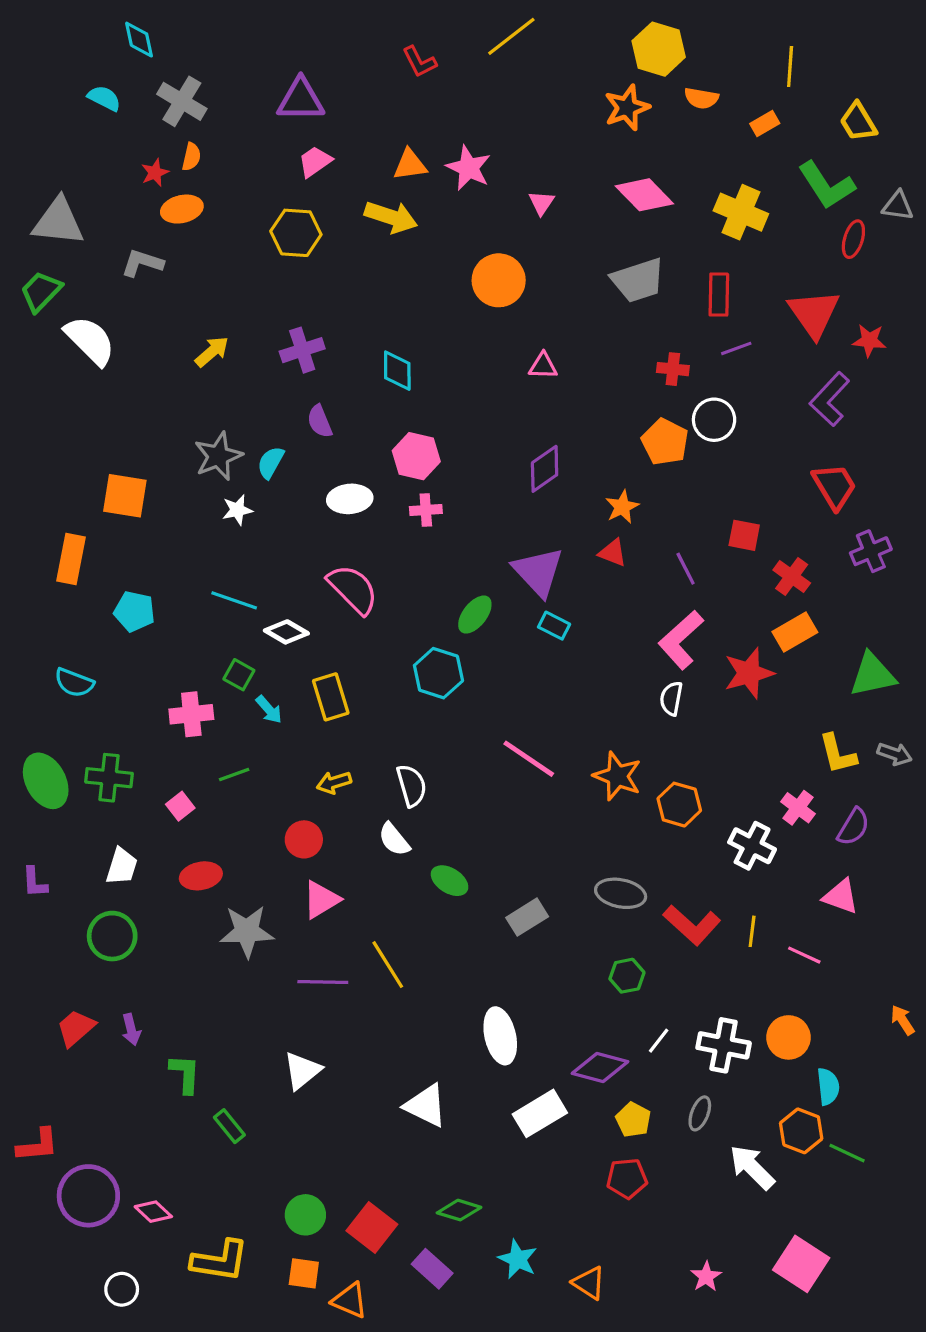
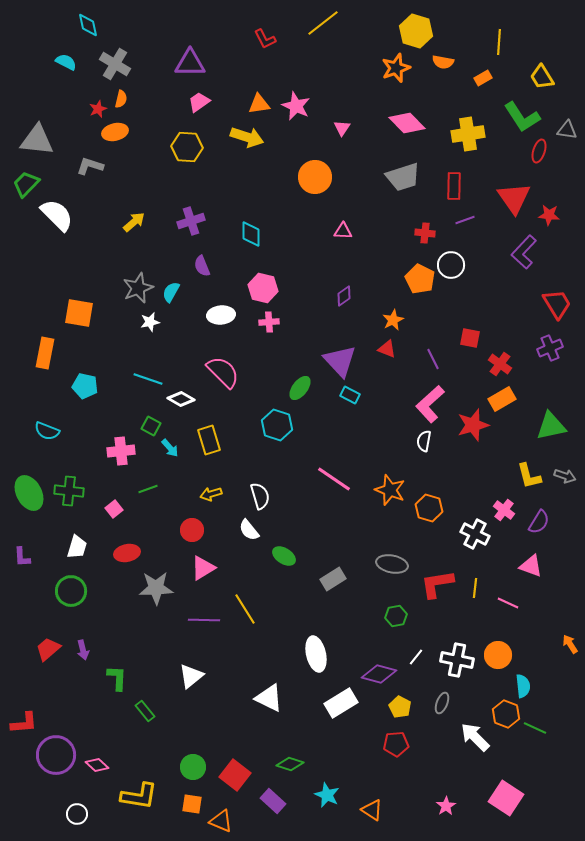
yellow cross: (741, 212) -> (468, 134), turned -32
purple diamond: (545, 469) -> (344, 296), size x0.7
red trapezoid: (834, 486) -> (557, 304), moved
red L-shape: (692, 925) -> (437, 584), turned 129

